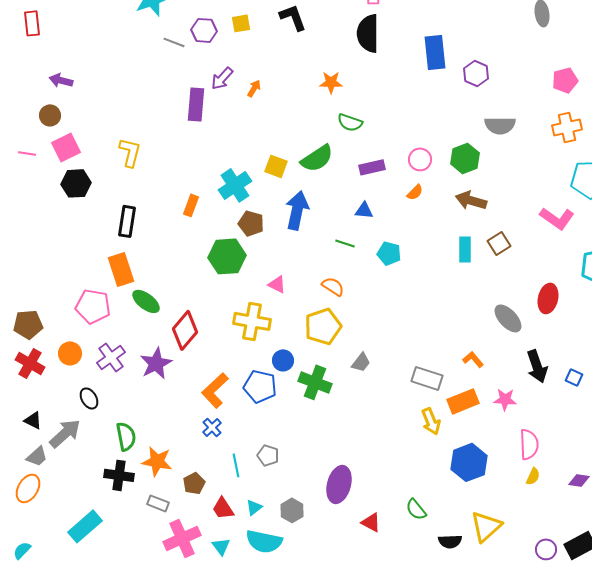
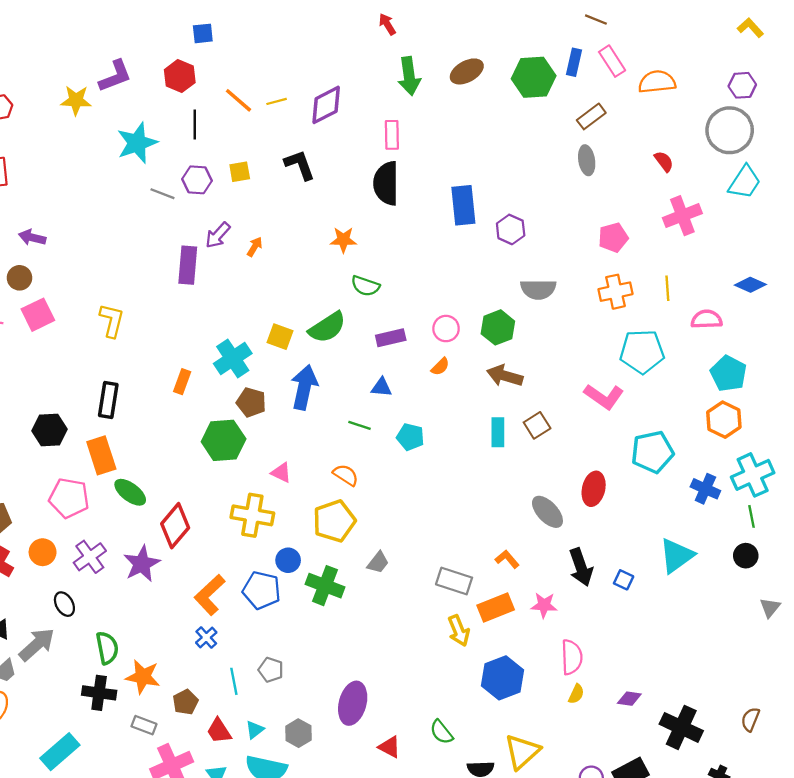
black hexagon: (76, 183) -> (49, 430), moved

